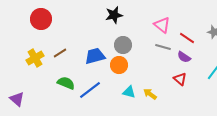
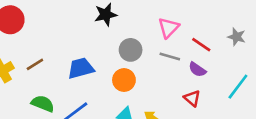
pink triangle: (162, 25) -> (168, 28), turned 36
gray circle: (123, 45) -> (131, 50), moved
orange circle: (119, 65) -> (124, 80), moved

